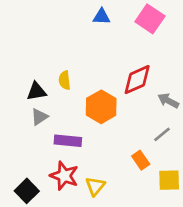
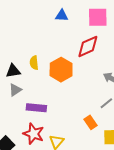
pink square: (150, 19) -> (98, 17), turned -35
red diamond: (137, 80) -> (88, 46), moved
orange hexagon: (101, 107) -> (61, 70), moved

